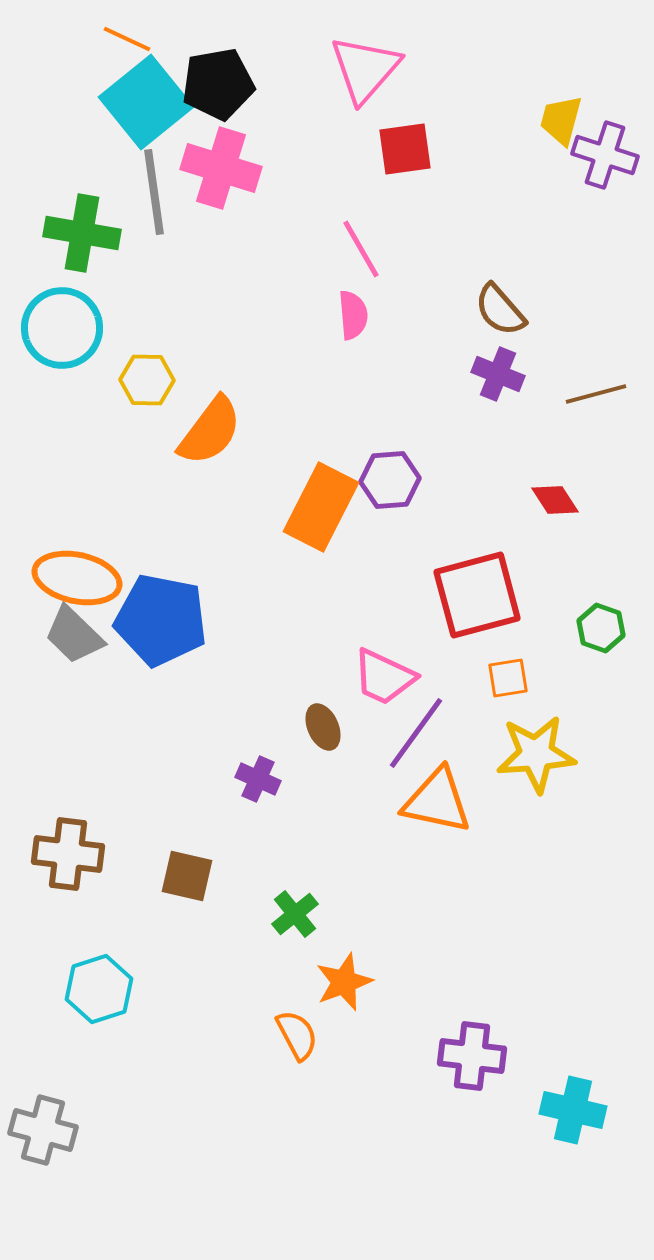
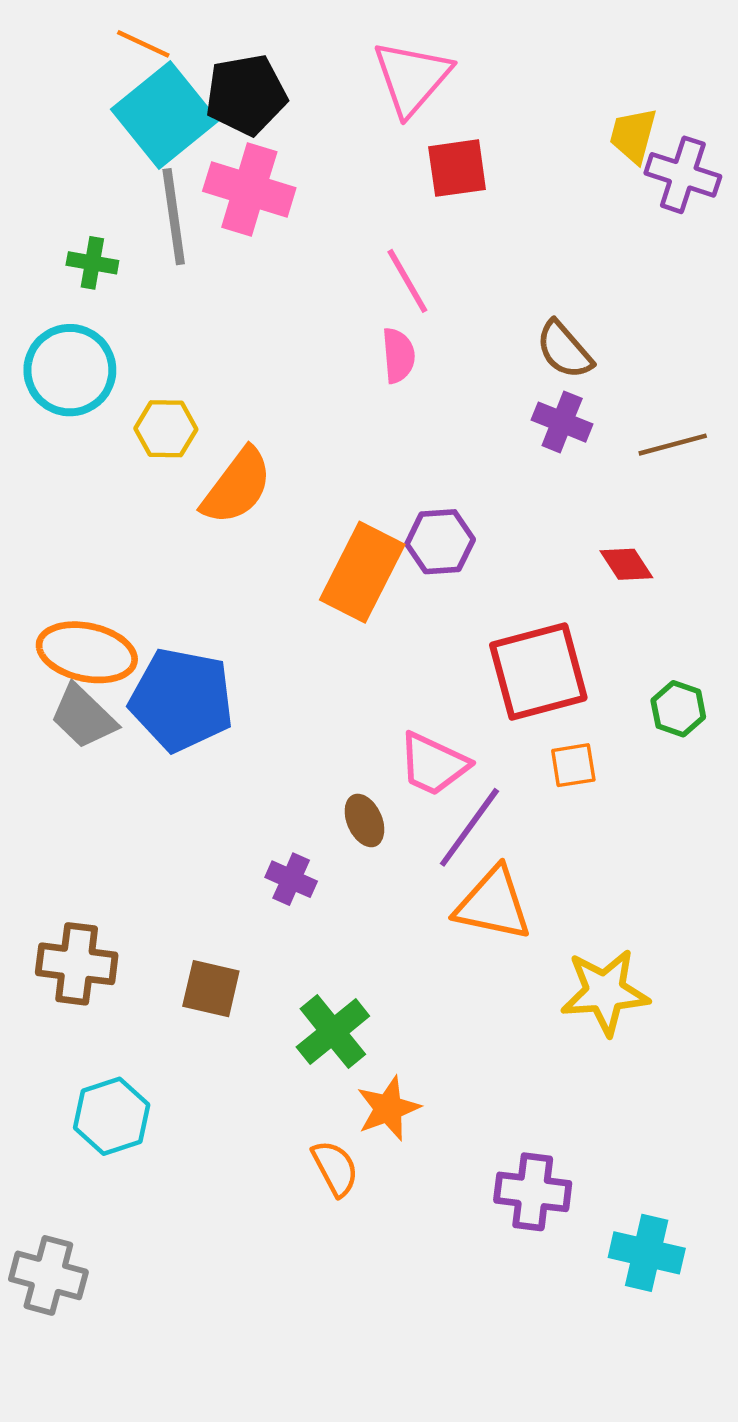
green cross: (82, 233) -> (92, 263), size x0.6
yellow star: (536, 754) -> (605, 992), moved
green cross: (295, 914) -> (333, 1032), size x1.4

